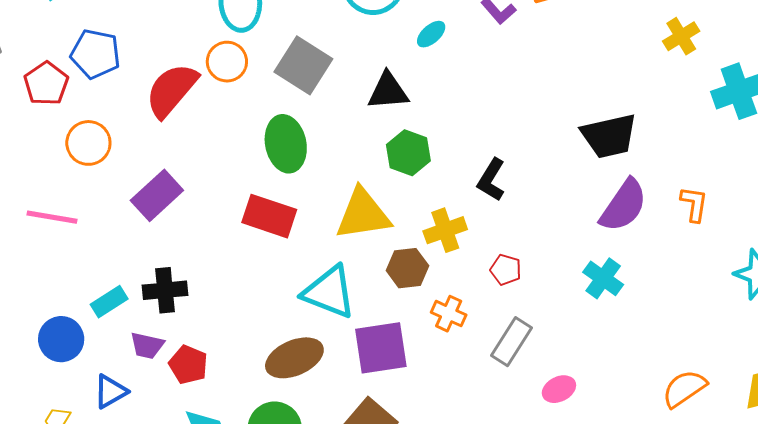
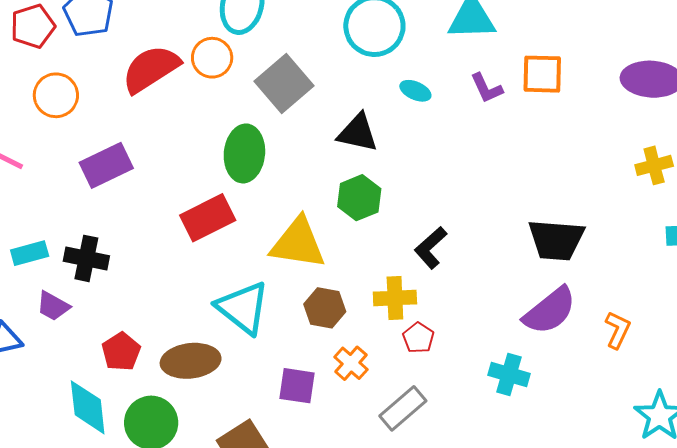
cyan ellipse: (431, 34) -> (415, 91), turned 48
red rectangle: (269, 216) -> (208, 218), turned -62
yellow cross: (445, 230) -> (395, 298), moved
cyan cross: (603, 278) -> (509, 374), turned -36
purple square: (381, 348) -> (297, 386), moved, size x0.7
red pentagon: (188, 365) -> (121, 352), moved

